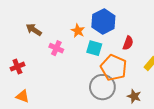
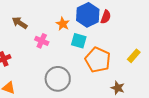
red semicircle: (128, 43) -> (106, 17), moved
gray circle: (102, 87) -> (58, 79), moved

